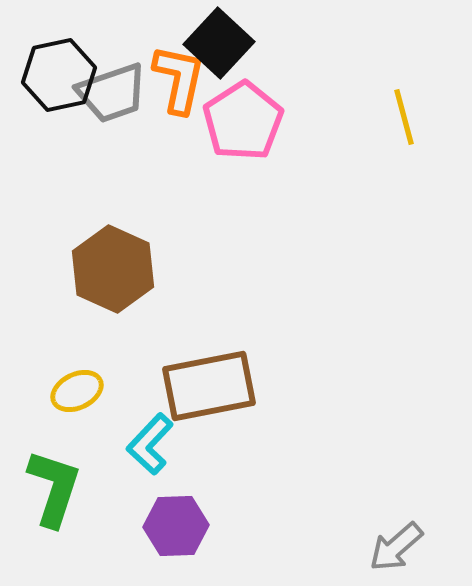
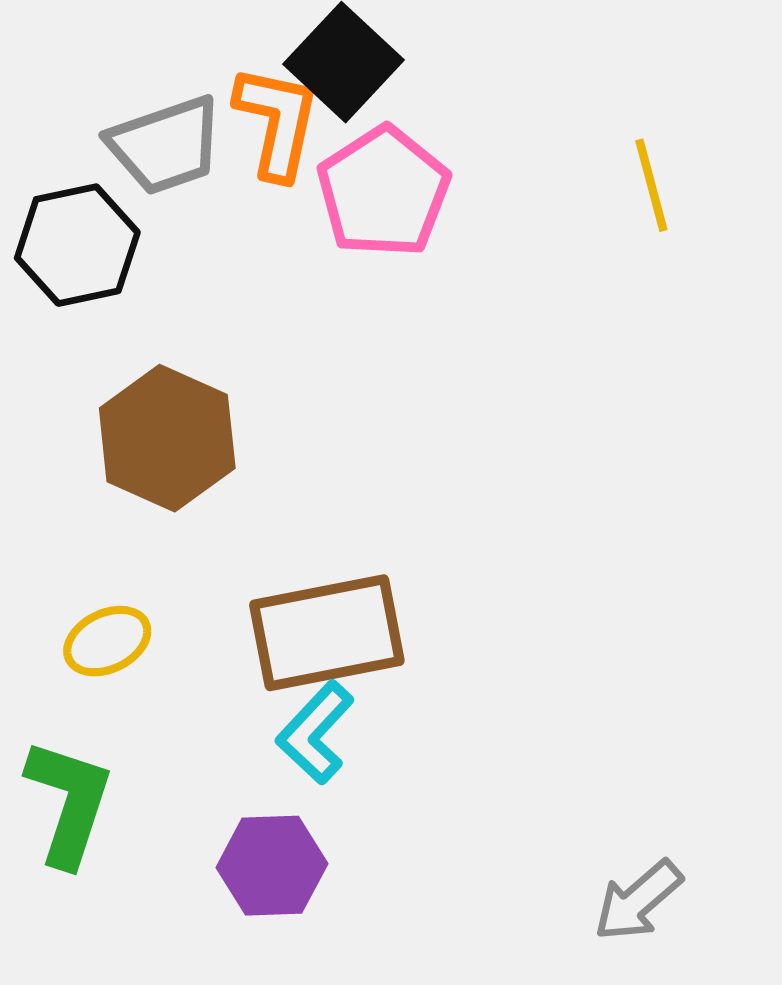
black hexagon: (59, 75) -> (77, 245), moved
cyan L-shape: (150, 444) -> (315, 733), moved

